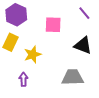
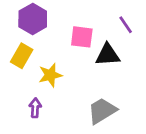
black triangle: (83, 45) -> (108, 55), moved, turned -30
gray trapezoid: (73, 77) -> (102, 111), turned -35

